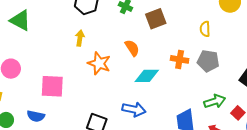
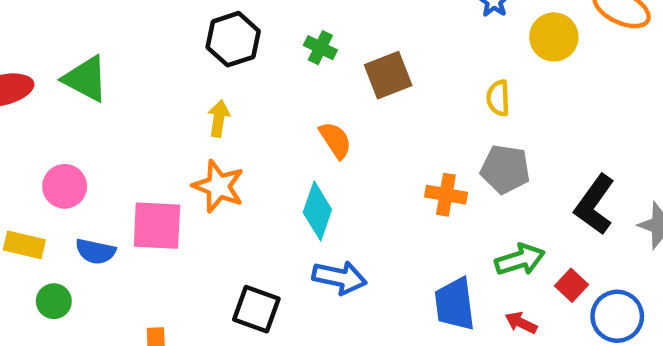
orange cross: (180, 59) -> (446, 195), moved
orange star: (99, 63) -> (218, 186), moved
cyan diamond: (147, 76) -> (317, 211), moved, turned -70
blue semicircle: (36, 116) -> (96, 251), moved

